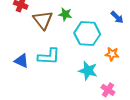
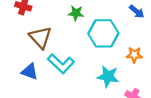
brown triangle: (43, 20) -> (40, 37), moved
cyan L-shape: (49, 56) -> (61, 64), turned 45

